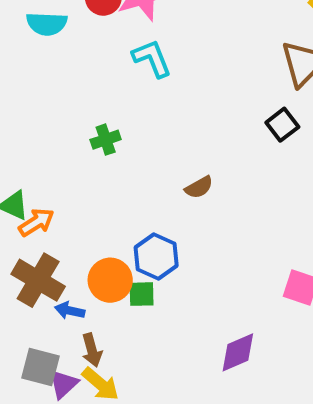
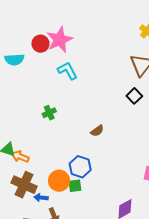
orange arrow: (36, 222) -> (20, 157), turned -120

